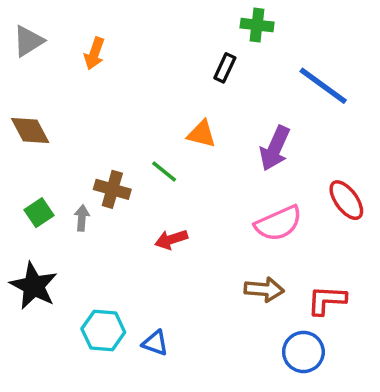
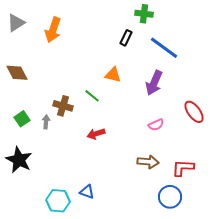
orange arrow: (94, 54) -> (53, 30), size x1.4
blue line: (323, 86) -> (164, 48), moved
pink semicircle: (278, 223) -> (156, 125), size x0.6
cyan hexagon: (103, 331) -> (58, 201), moved

